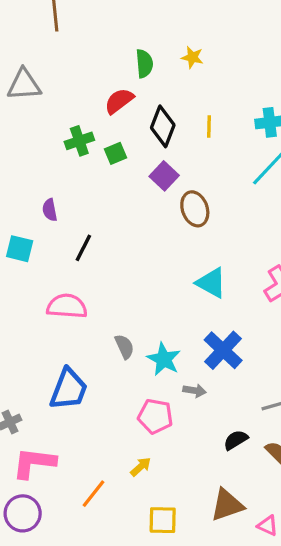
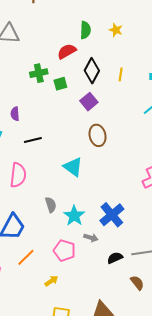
brown ellipse: (195, 209) -> (98, 135), moved
black line: (83, 248) -> (33, 140), turned 42
cyan triangle: (211, 283) -> (73, 167), moved
pink semicircle: (67, 306) -> (18, 175), turned 85
black semicircle: (236, 440) -> (115, 258), moved
orange line: (93, 494) -> (26, 257), moved

